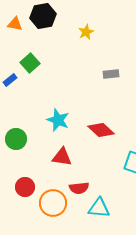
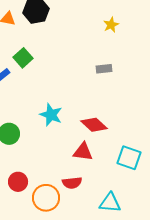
yellow star: (86, 32) -> (111, 25), moved
red triangle: (62, 157) -> (83, 152), moved
cyan triangle: (99, 208) -> (110, 203), moved

